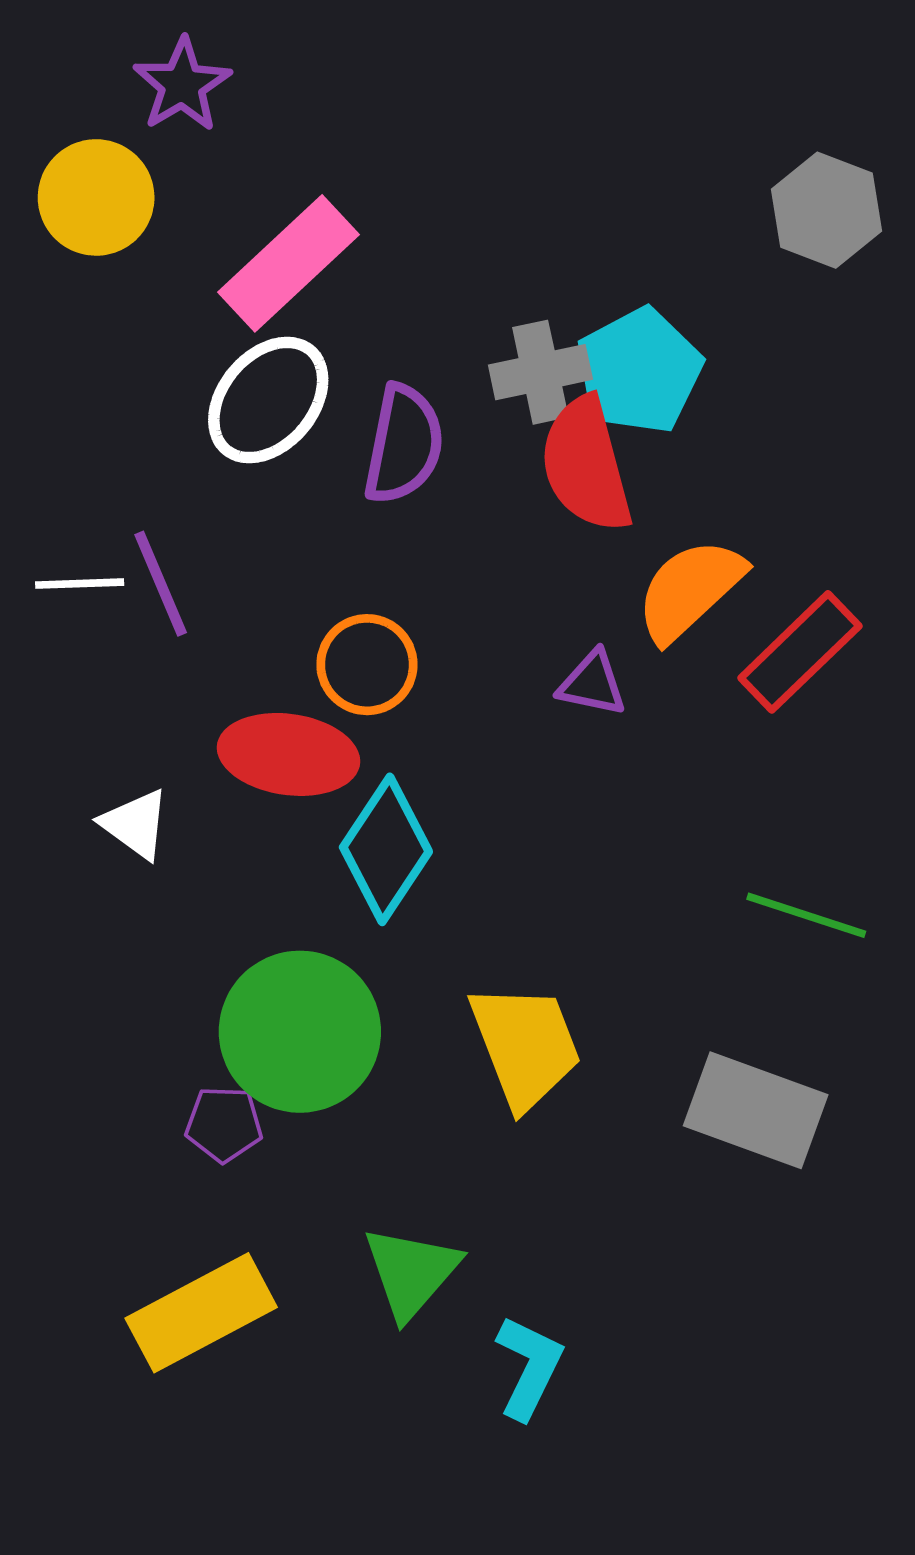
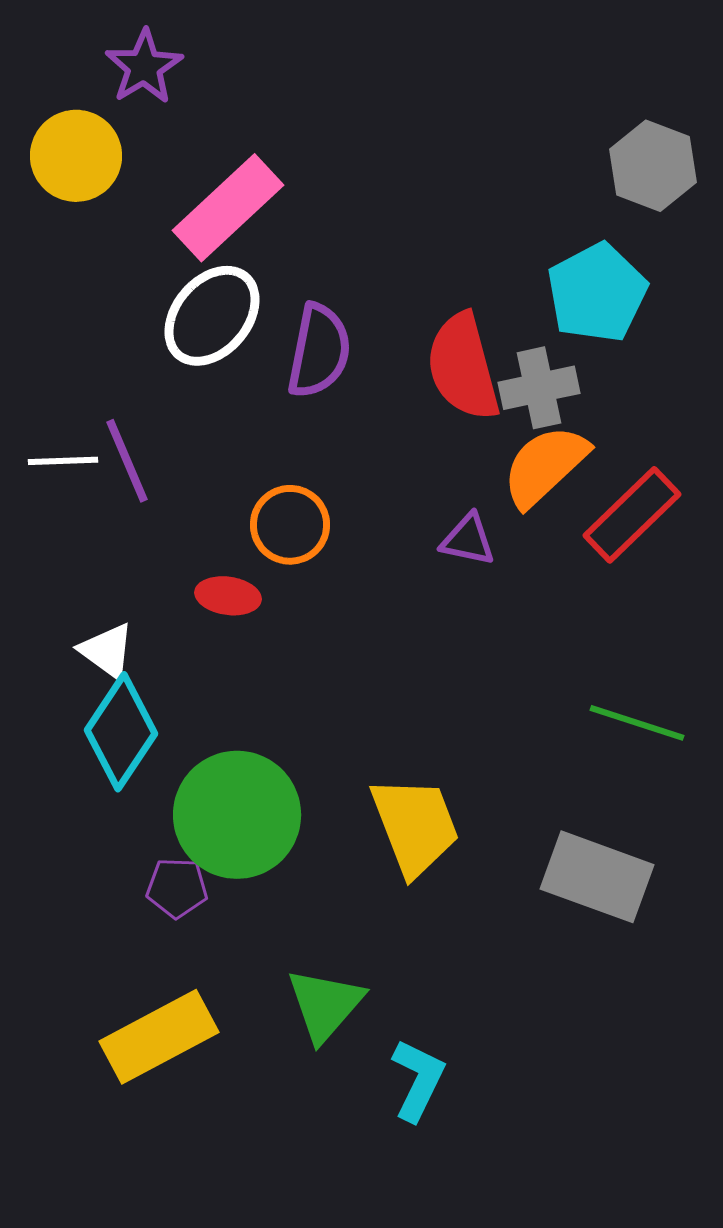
cyan pentagon: (639, 371) -> (597, 293), moved
gray cross: (540, 372) -> (539, 388), moved
red ellipse: (289, 754) -> (228, 596), size x0.6
cyan diamond: (386, 849) -> (121, 732), moved

